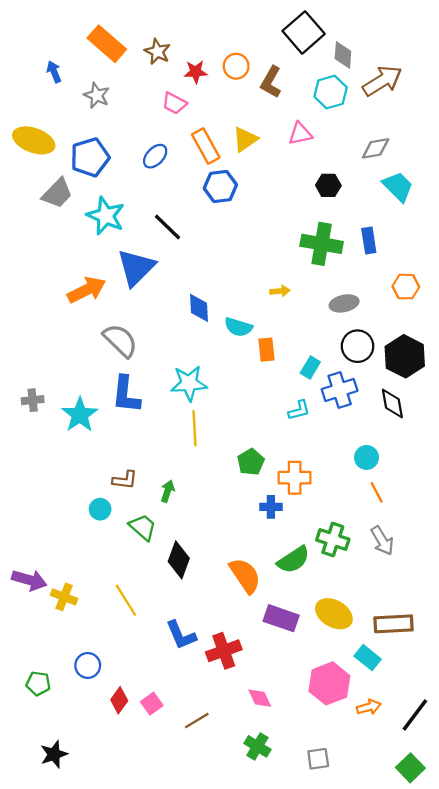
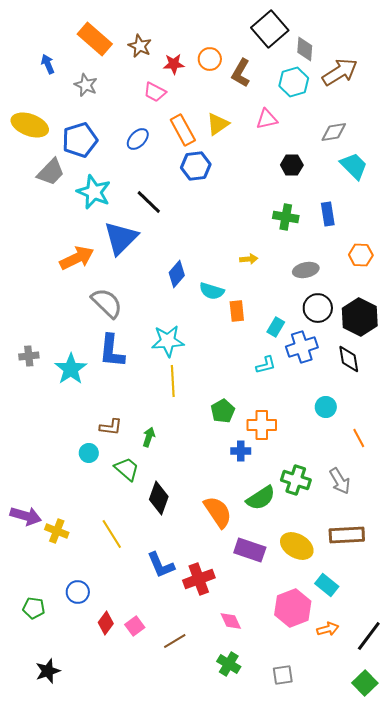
green cross: (322, 244) -> (286, 217), size x0.7
blue diamond: (199, 308) -> (177, 274), turned 44
orange line: (377, 492) -> (359, 438), moved
brown rectangle: (394, 624) -> (347, 535), moved

